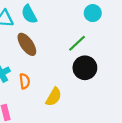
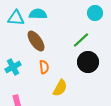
cyan semicircle: (29, 14) -> (38, 14), turned 120
orange semicircle: (25, 81) -> (44, 67), moved

